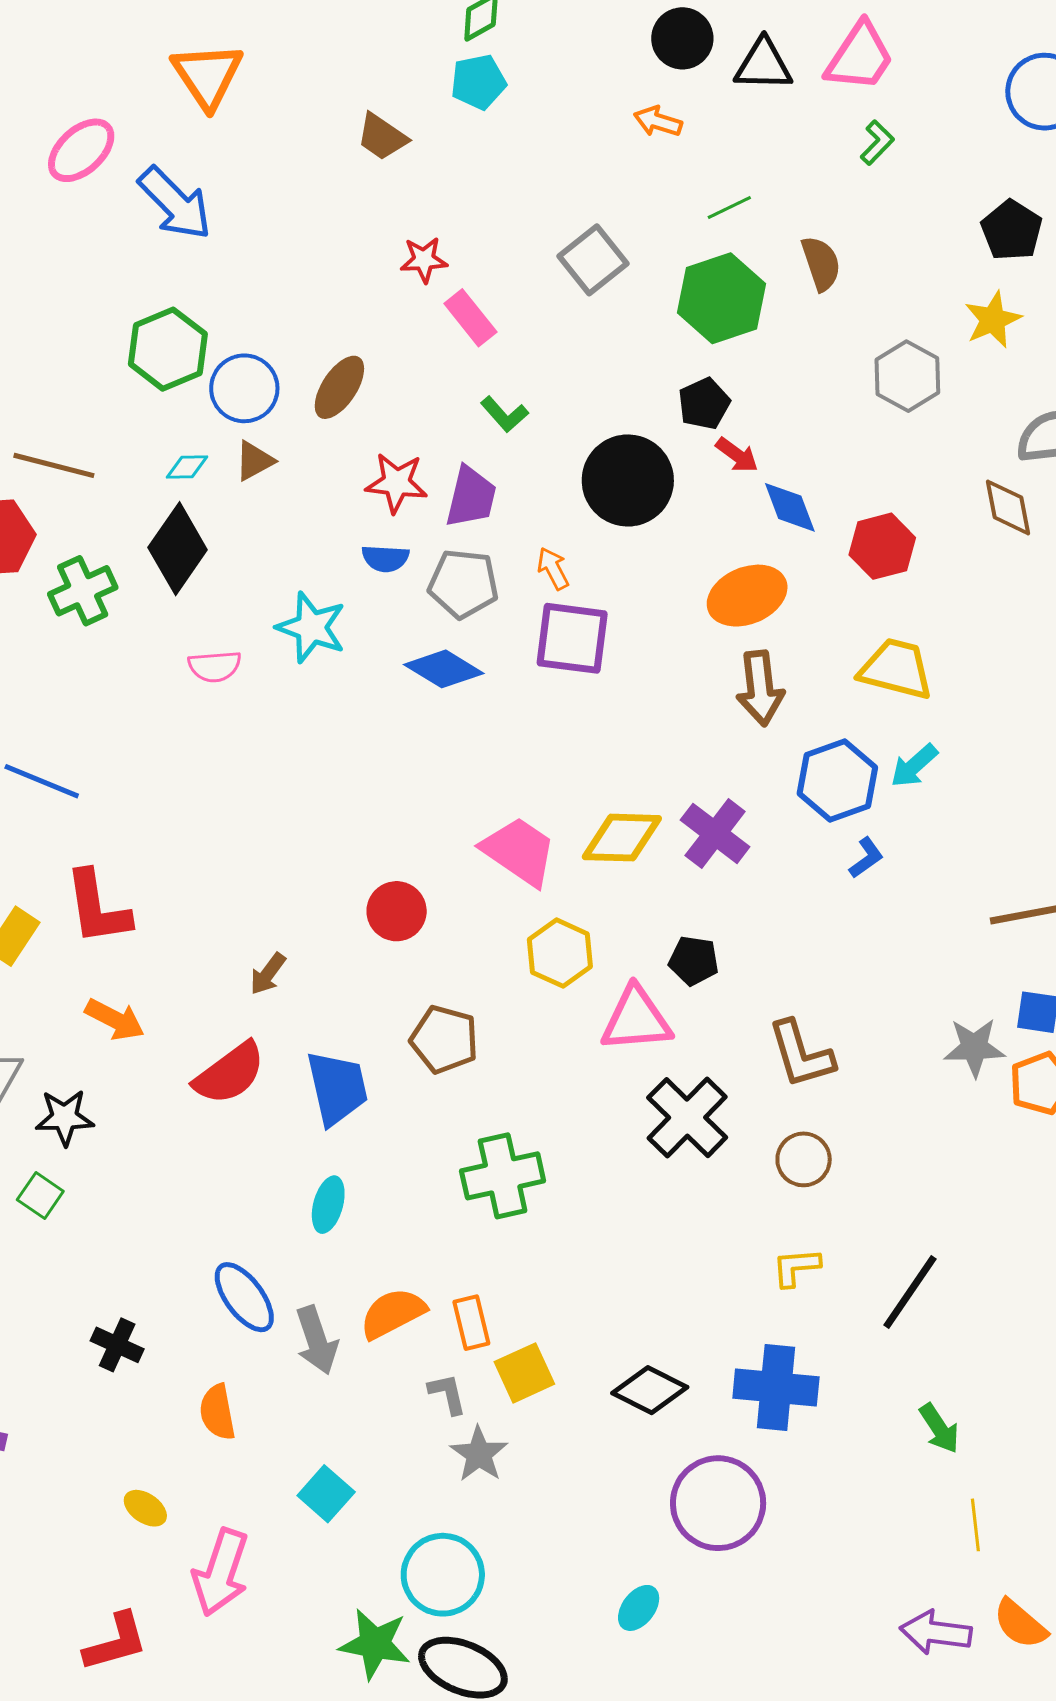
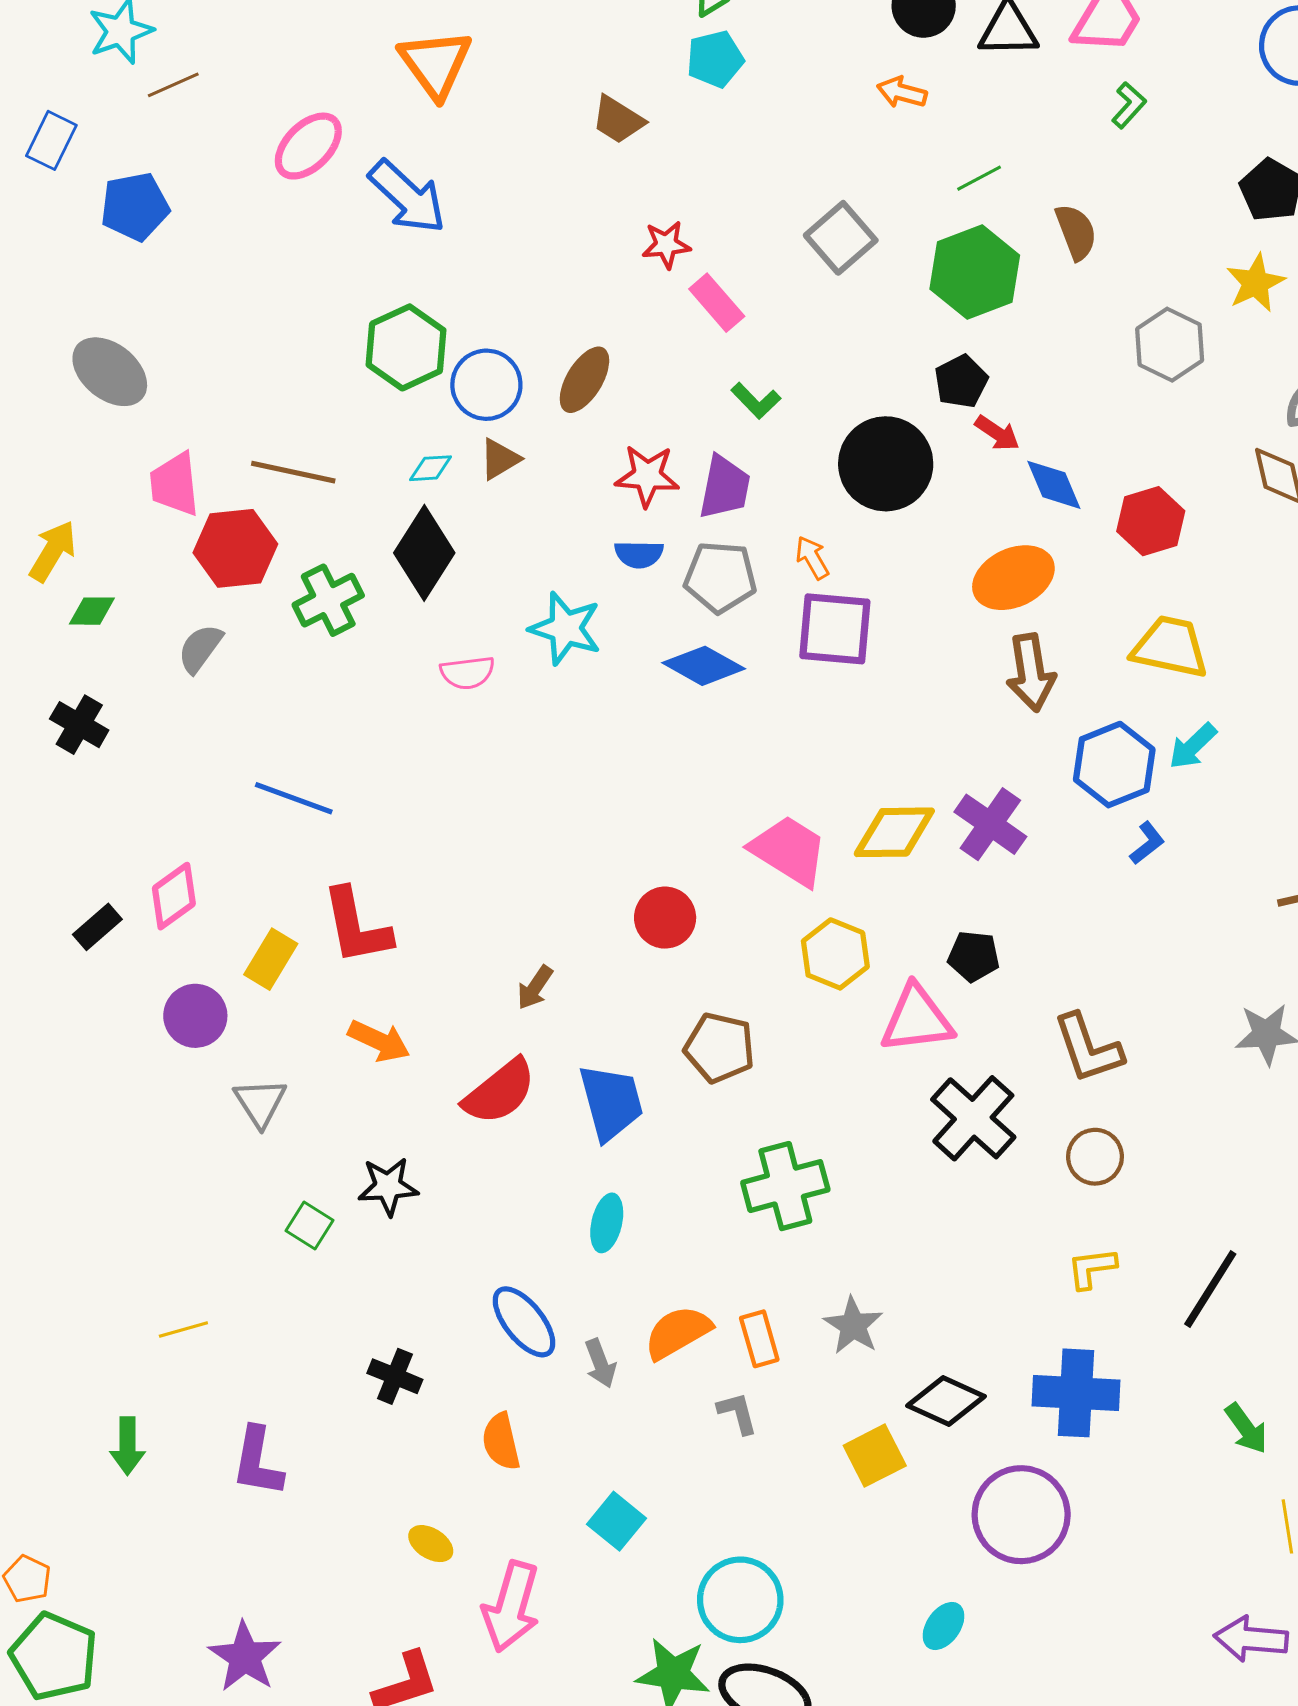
black star: (65, 1117) -> (388, 1186), moved
gray arrow: (317, 1340) -> (600, 1363), size x0.7
yellow square: (524, 1373) -> (875, 1456), moved
gray star: (479, 1454) -> (853, 1326), moved

